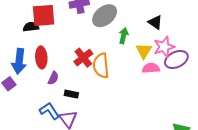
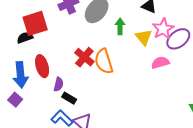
pink semicircle: (151, 68) -> (160, 63), moved
black rectangle: (71, 94) -> (69, 98), moved, turned 32

